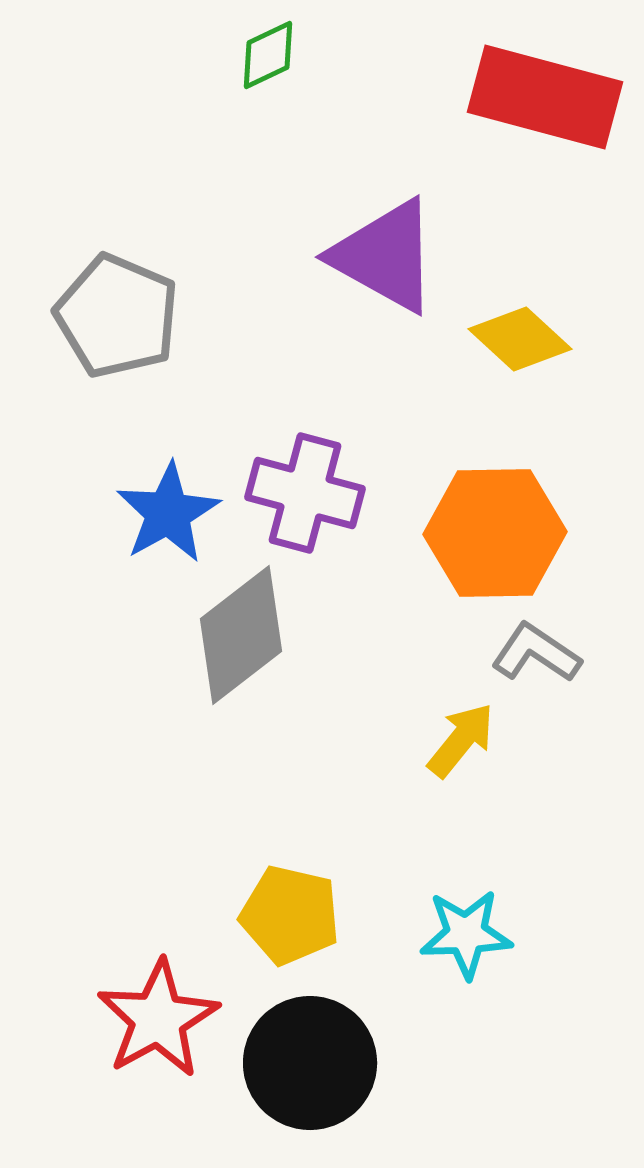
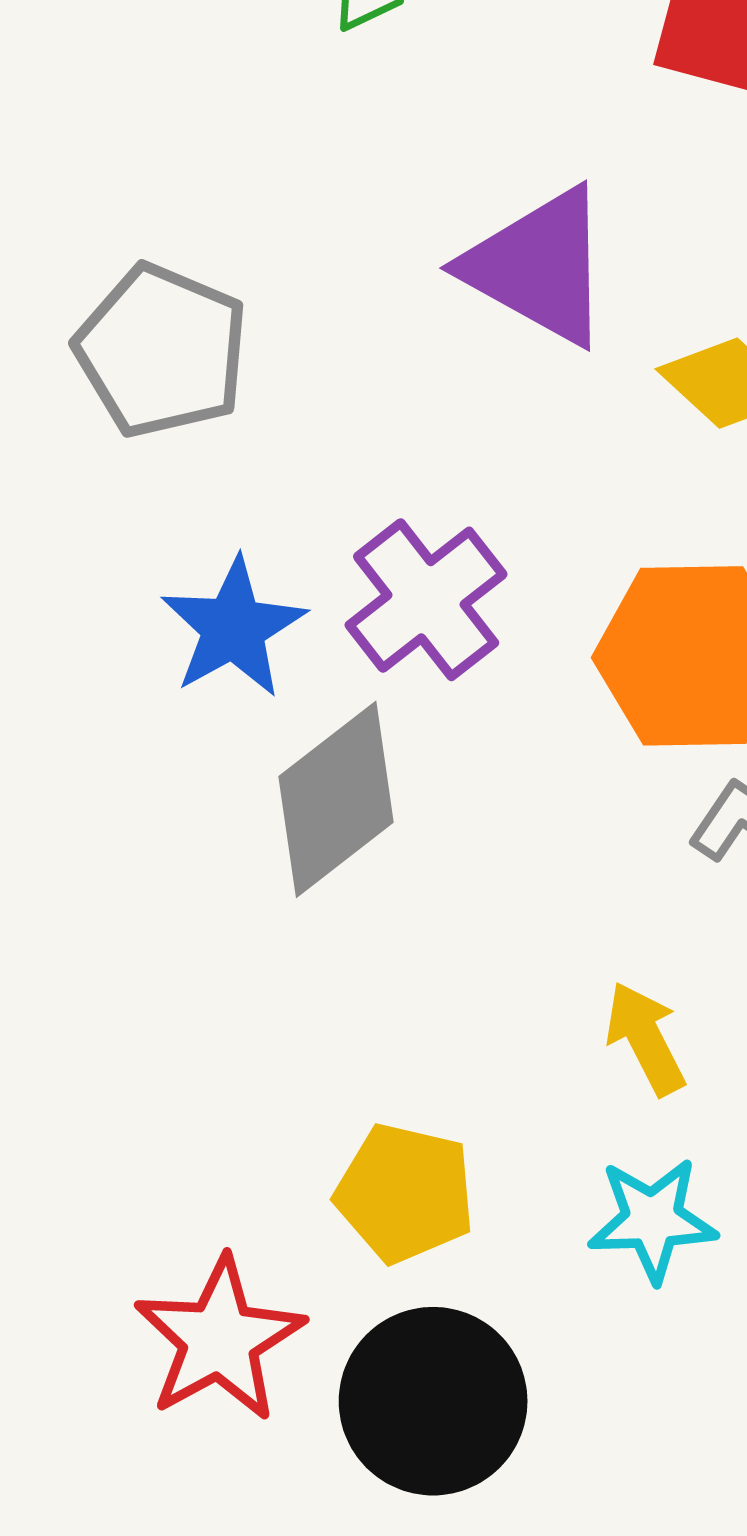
purple cross: (305, 493) -> (426, 600), turned 37
yellow arrow: (461, 740) -> (645, 1038), moved, turned -66

